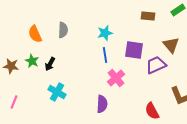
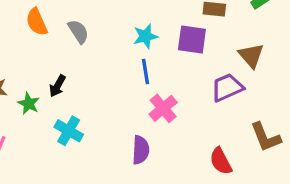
gray semicircle: (63, 30) -> (78, 32), turned -35
orange semicircle: (35, 34) -> (37, 22), moved
purple square: (134, 50) -> (192, 40), moved
green star: (32, 61) -> (29, 104), moved

